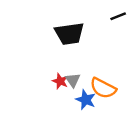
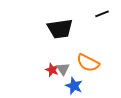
orange semicircle: (103, 88) -> (88, 63), moved

